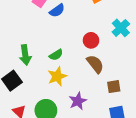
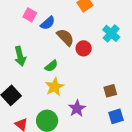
green arrow: (25, 55) -> (20, 56), moved
brown semicircle: (95, 64) -> (65, 37), moved

